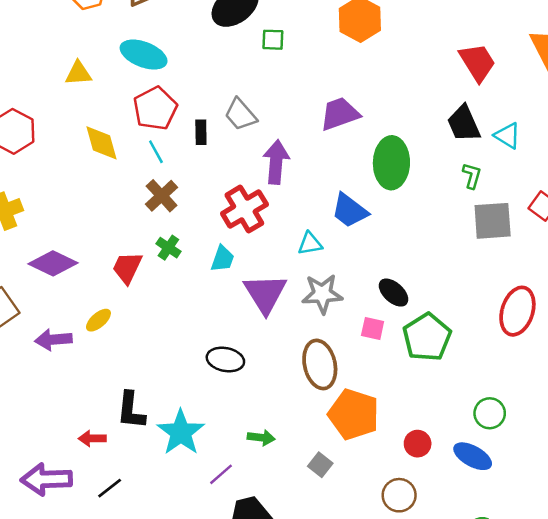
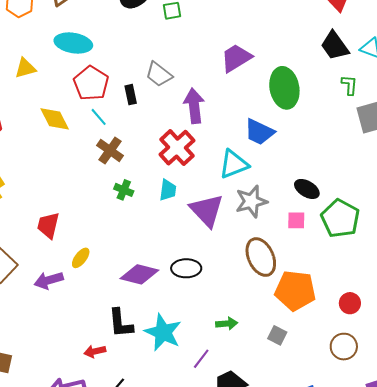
cyan triangle: (310, 244) -> (234, 164), size x1.5
purple diamond: (53, 263) -> (139, 274), moved
red trapezoid: (127, 268) -> (48, 225), moved

